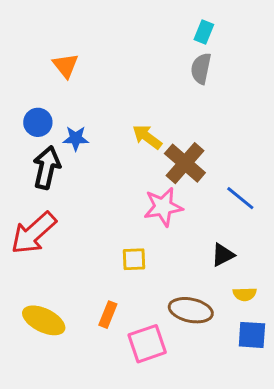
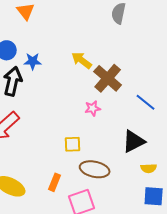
pink star: (163, 207) -> (93, 108), size x0.6
black triangle: (223, 255) -> (134, 141), size x1.4
brown ellipse: (191, 310) -> (95, 169), moved

